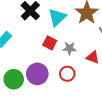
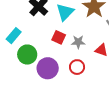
green circle: (14, 79) -> (27, 55), moved

